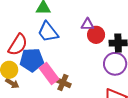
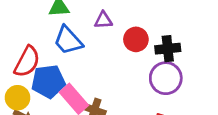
purple triangle: (87, 24) -> (103, 20), moved

